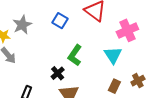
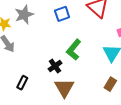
blue square: (60, 21) -> (62, 14), turned 35

